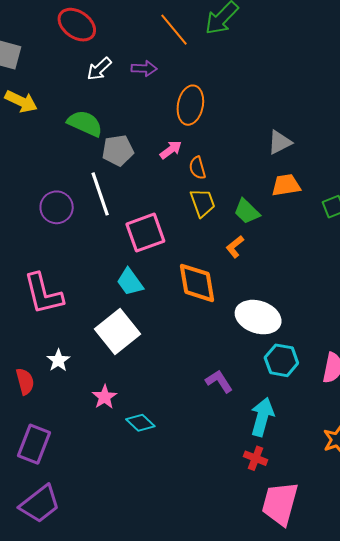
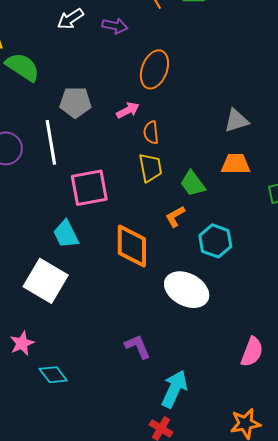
green semicircle: (85, 123) -> (23, 67), moved
white square: (117, 331) -> (46, 281), turned -30
cyan hexagon: (281, 360) -> (215, 241), moved

